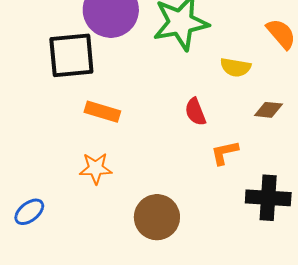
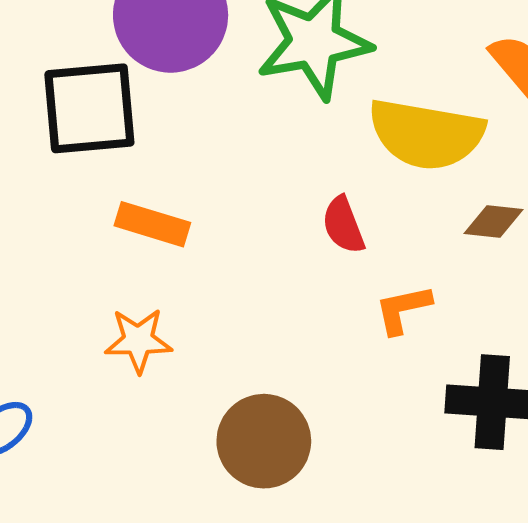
yellow semicircle: (236, 67) -> (426, 134), size x1.8

